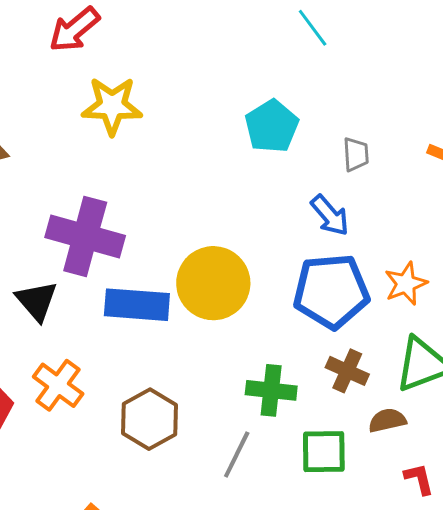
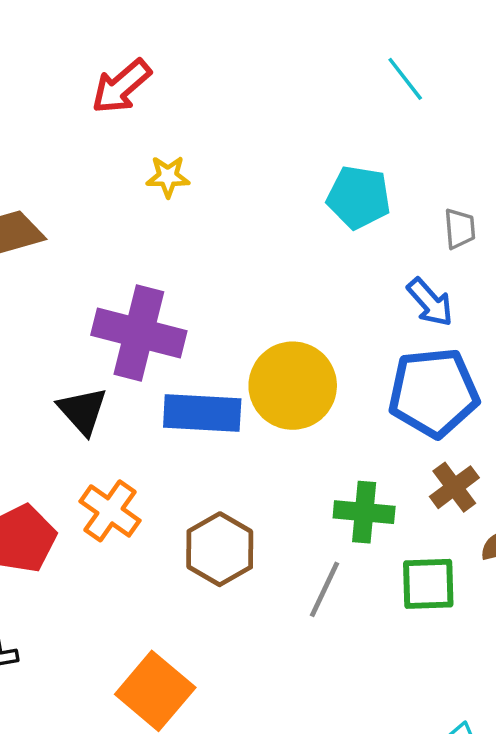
yellow star: (112, 106) -> (168, 177), size x0.6
cyan pentagon: (272, 126) -> (359, 197), turned -30
brown cross: (347, 371) -> (454, 487), turned 30

